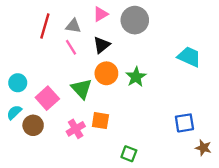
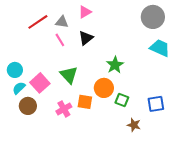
gray circle: (135, 20) -> (153, 17), moved
red line: (45, 26) -> (38, 22), turned 40
orange circle: (106, 73) -> (104, 88), moved
cyan semicircle: (14, 112) -> (19, 88), moved
brown star: (203, 148) -> (134, 125), moved
green square: (129, 154) -> (122, 100), moved

